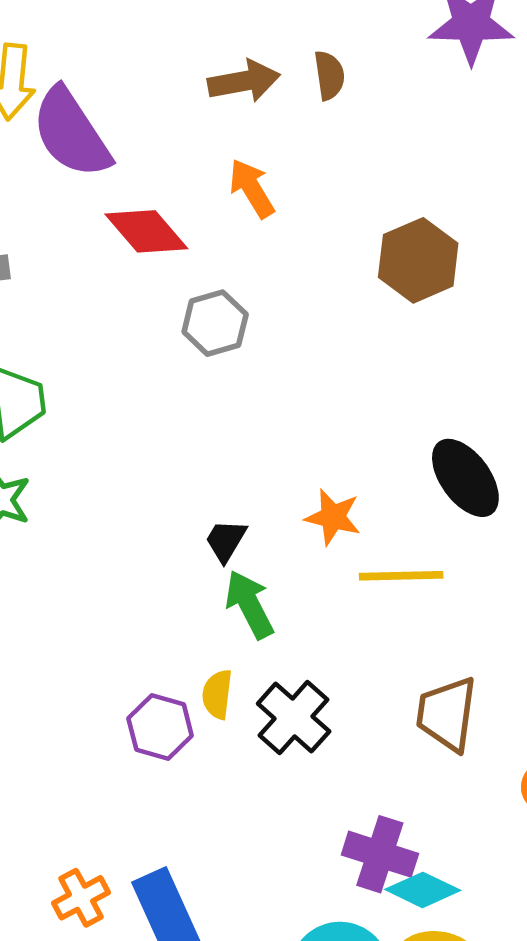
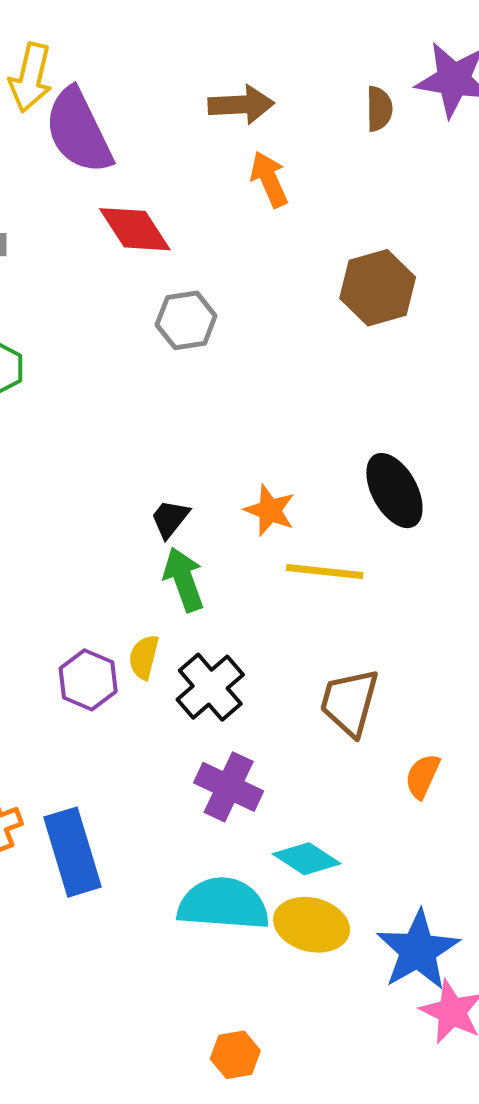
brown semicircle: (329, 75) -> (379, 109), moved
orange arrow: (252, 188) -> (269, 179), moved
purple cross: (380, 854) -> (229, 787), moved

